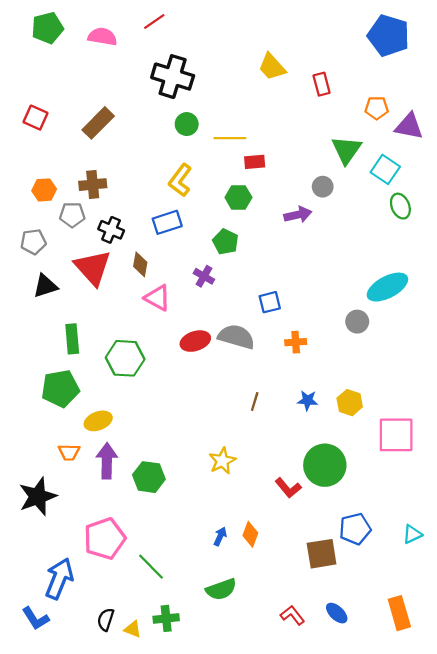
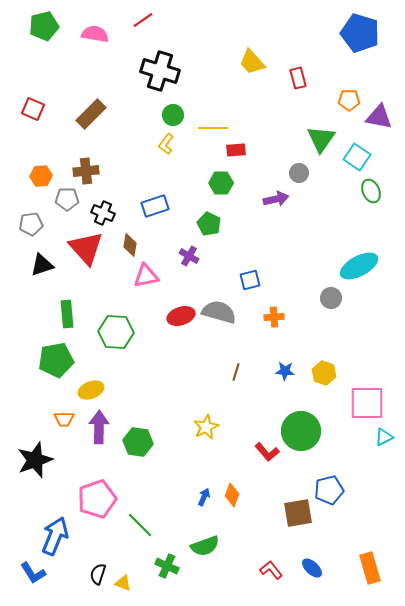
yellow L-shape: (180, 180) -> (166, 144), moved, size x0.7
pink triangle: (158, 298) -> (146, 276), turned -40
cyan triangle: (412, 534) -> (384, 437), moved
green cross: (166, 618) -> (167, 566), moved, turned 30

